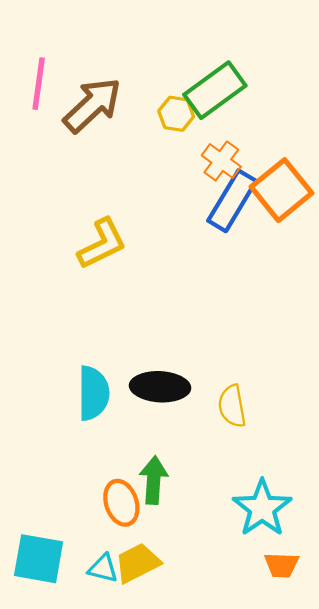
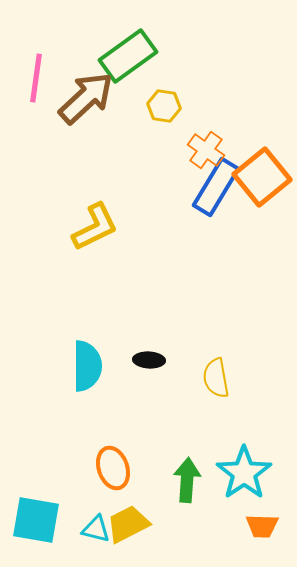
green rectangle: (215, 90) -> (128, 56), moved
black ellipse: (160, 387) -> (149, 360), size x0.6
green arrow: (154, 480) -> (187, 480), moved

